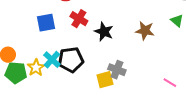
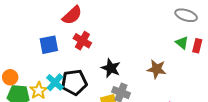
brown star: (145, 31) -> (157, 69), moved
black star: (104, 32) -> (111, 68), moved

